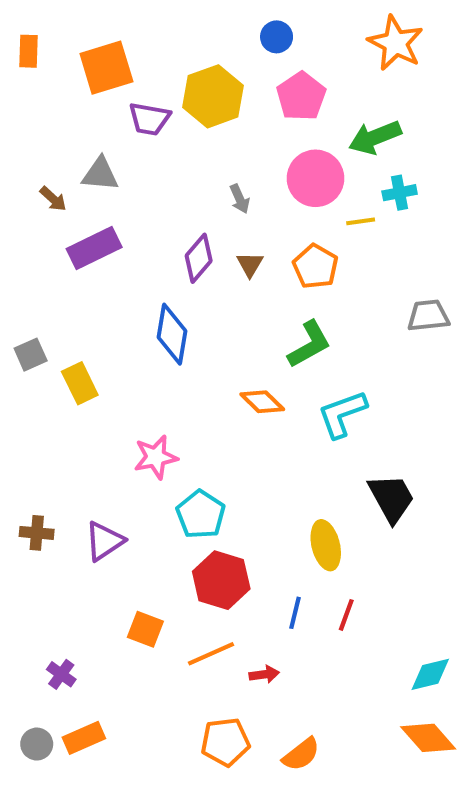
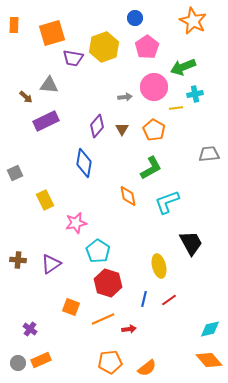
gray arrow: (240, 199) -> (125, 97), moved, turned -72
yellow rectangle: (80, 383) -> (45, 200), moved
orange diamond: (262, 402) -> (128, 196), turned 35
red line: (346, 615) -> (169, 300), turned 35

